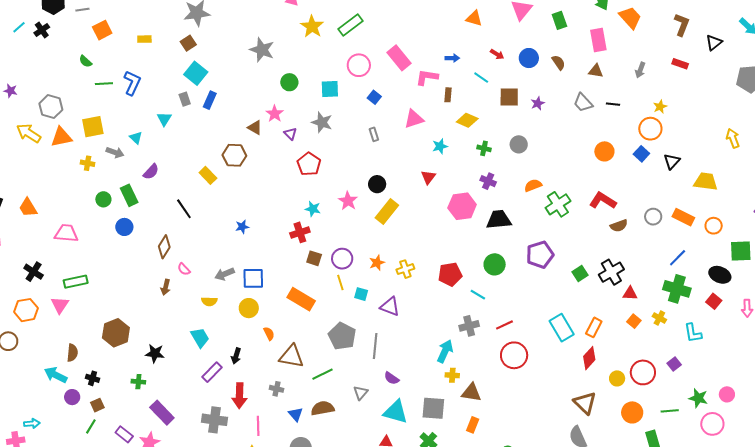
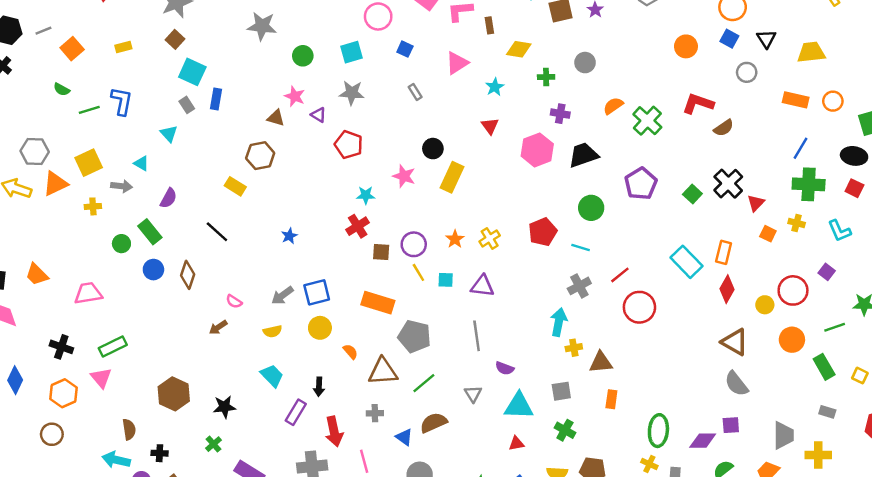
gray circle: (653, 217) -> (747, 72), moved
brown diamond: (164, 247) -> (188, 275), moved
brown arrow: (166, 287) -> (218, 327), turned 56
red triangle: (630, 293) -> (756, 203), turned -35
gray pentagon: (342, 336) -> (414, 336), moved
green cross: (138, 382) -> (213, 444), turned -32
gray square: (433, 408) -> (561, 391), size x0.7

